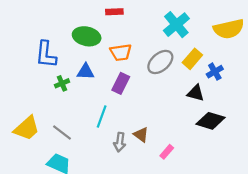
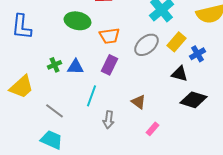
blue L-shape: (46, 55) -> (22, 27), moved
blue triangle: (86, 72) -> (76, 67), moved
yellow trapezoid: (27, 128) -> (22, 87), moved
brown triangle: (141, 135) -> (139, 102), moved

